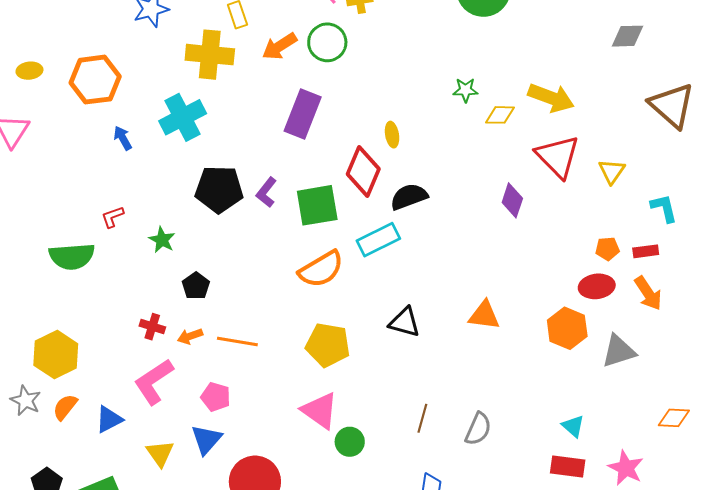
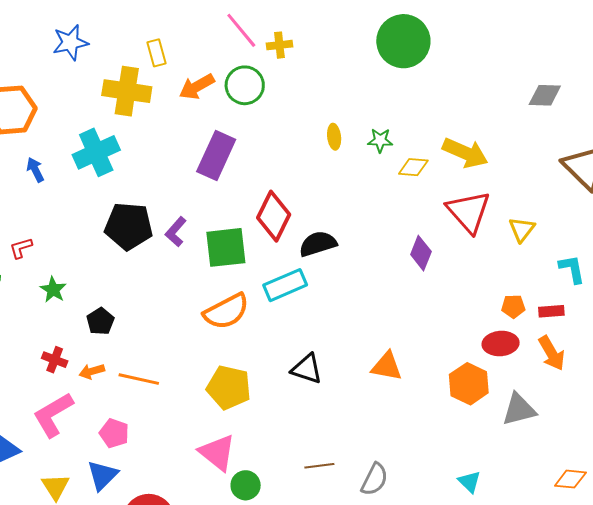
yellow ellipse: (392, 135) -> (334, 137), moved
green star: (162, 240) -> (53, 290), moved
brown line: (422, 418) -> (319, 466), turned 64

